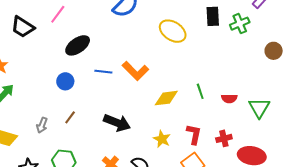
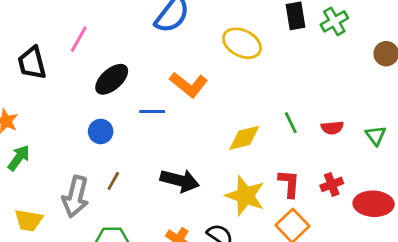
black trapezoid: (23, 27) -> (32, 63), turned 50
orange L-shape: (135, 71) -> (189, 85), moved
green triangle: (259, 108) -> (376, 136), size x0.7
gray arrow: (42, 125) -> (75, 197), size x1.8
yellow star: (162, 139) -> (245, 196), size x1.6

